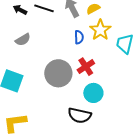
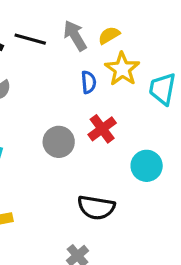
gray circle: (58, 73) -> (59, 142), size x0.7
cyan circle: (93, 93) -> (147, 166), moved

